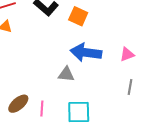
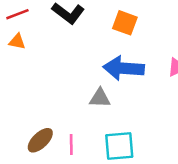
orange square: (78, 16) -> (125, 23), moved

